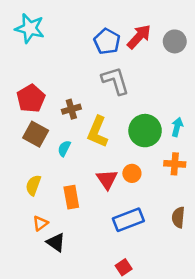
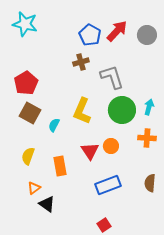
gray L-shape: (115, 81) -> (112, 77), moved
brown cross: (71, 109) -> (81, 62), moved

